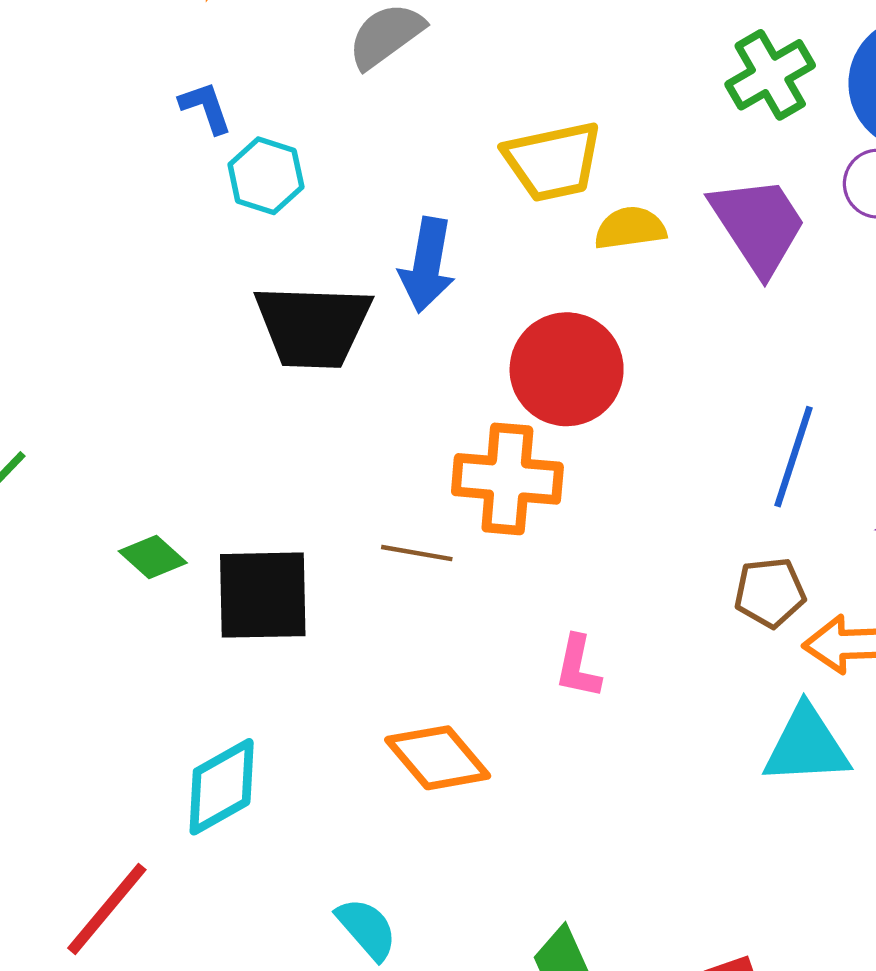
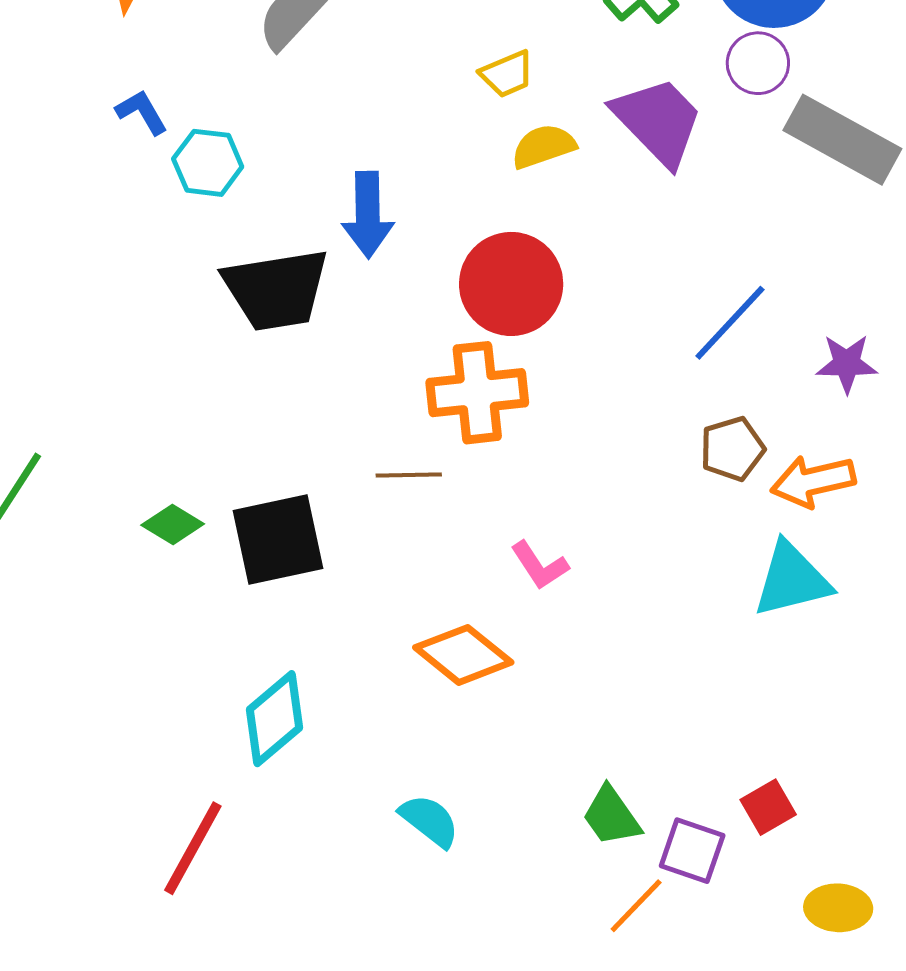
yellow trapezoid: (553, 161) -> (507, 74), moved, size x0.6
blue line: (794, 457) -> (730, 323), turned 36
pink L-shape: (578, 667) -> (540, 565), moved, turned -34

